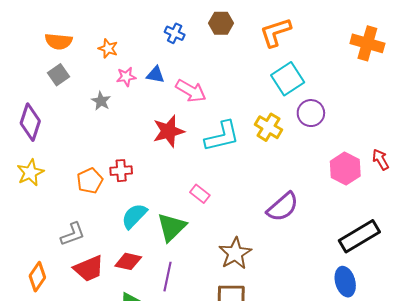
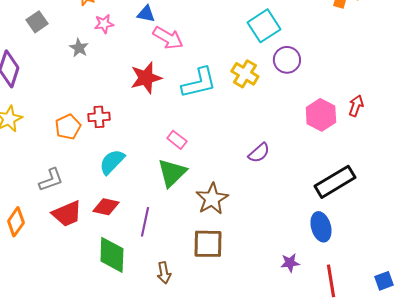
blue triangle: (155, 75) -> (146, 14), moved
red arrow: (381, 159) -> (356, 106), turned 50
purple semicircle: (283, 207) -> (259, 153), size x0.7
green triangle: (172, 227) -> (172, 173), moved

